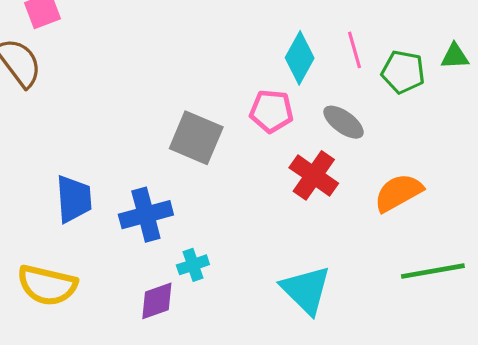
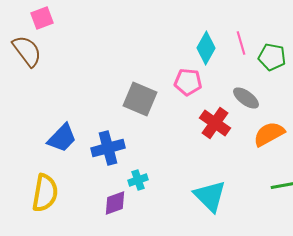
gray ellipse: (344, 122) -> (246, 98), moved
blue trapezoid: (74, 199) -> (62, 138), turned 48
yellow semicircle: (47, 285) -> (45, 193), turned -93

